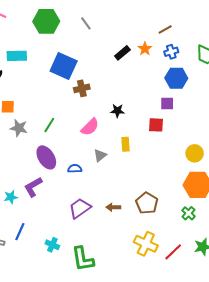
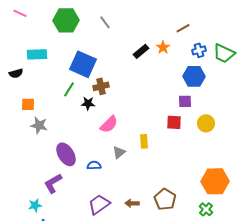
blue cross: (171, 52) -> (199, 50), moved
black star: (117, 111) -> (88, 103), moved
green line: (49, 125) -> (69, 89), moved
yellow circle: (195, 153) -> (206, 123), moved
cyan star: (11, 197) -> (35, 205), moved

